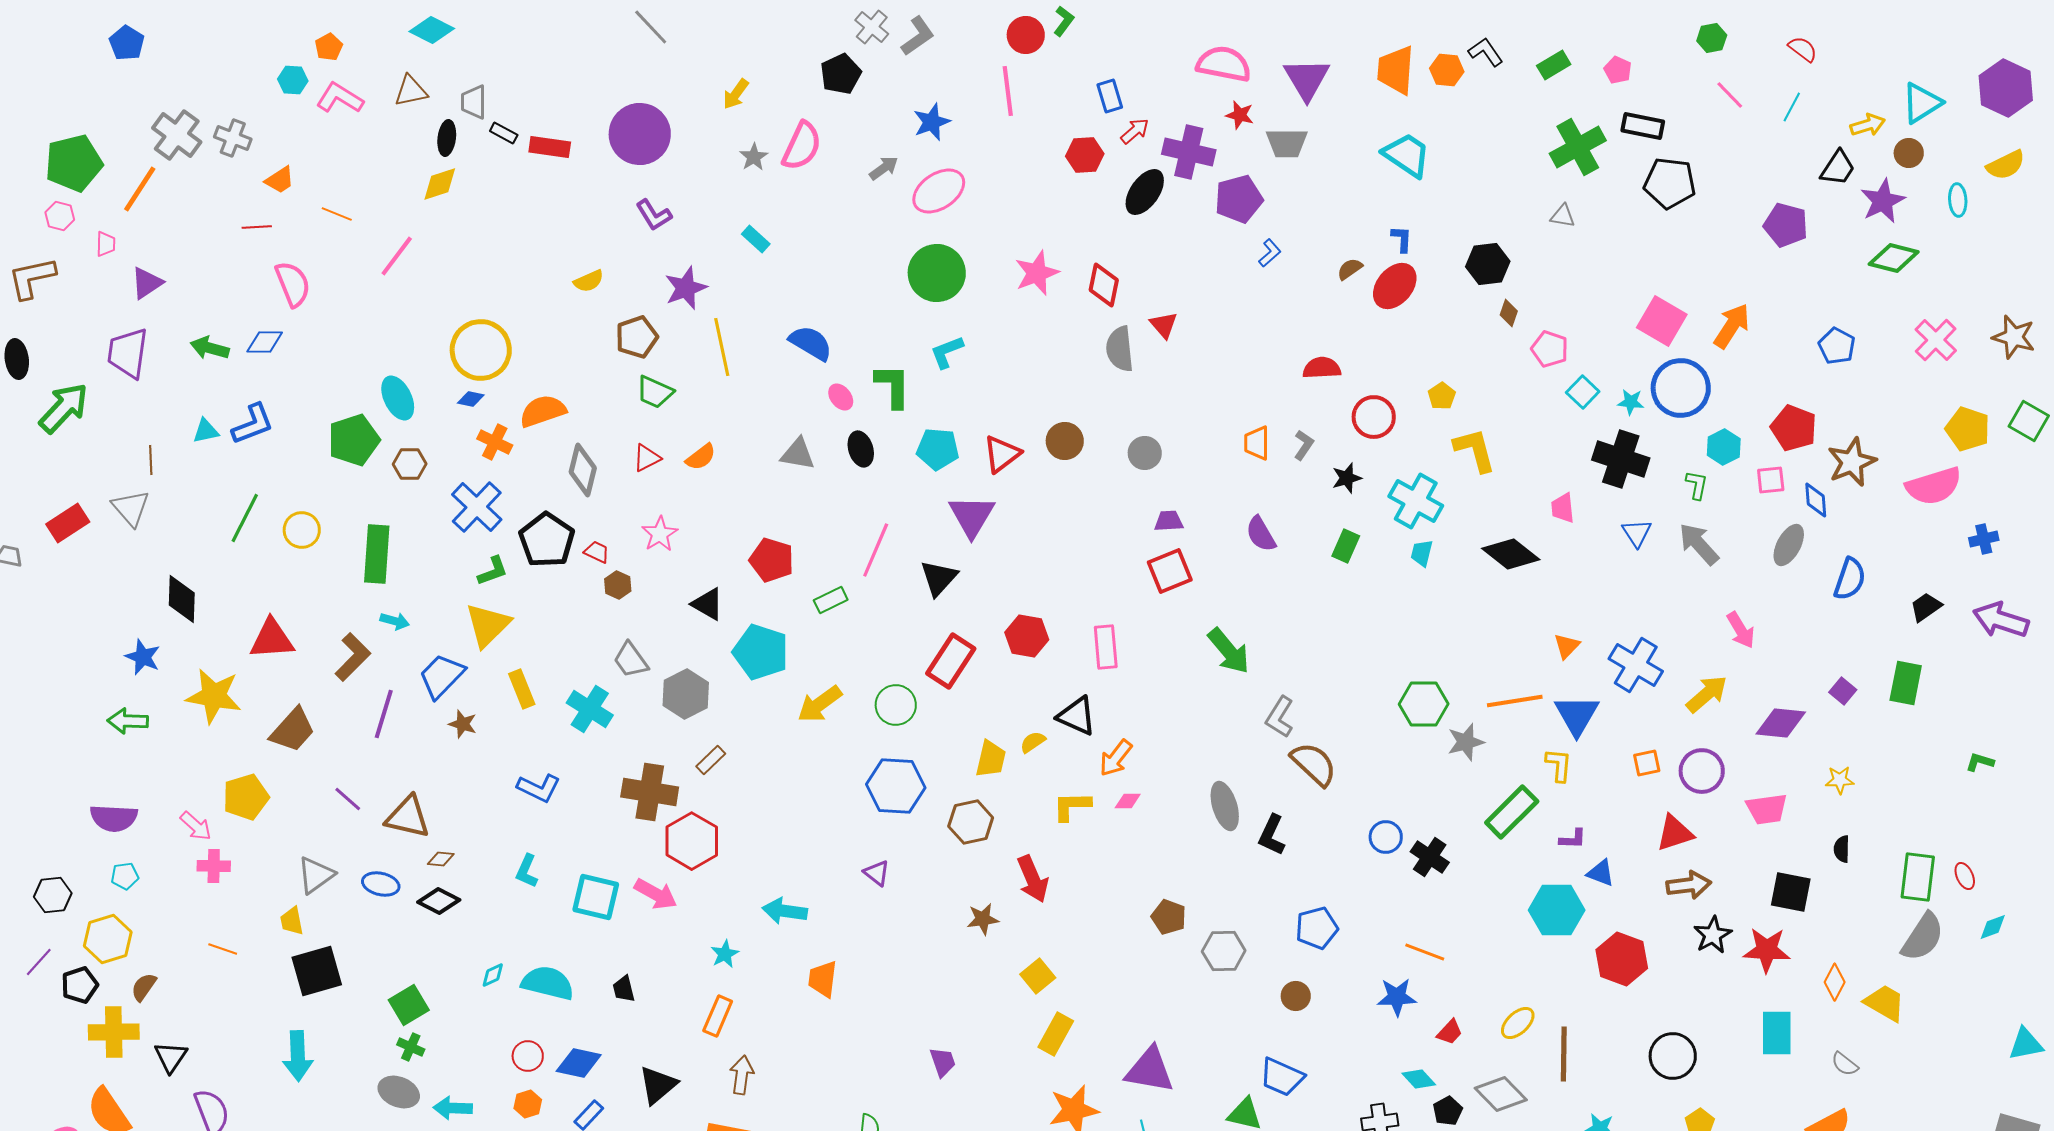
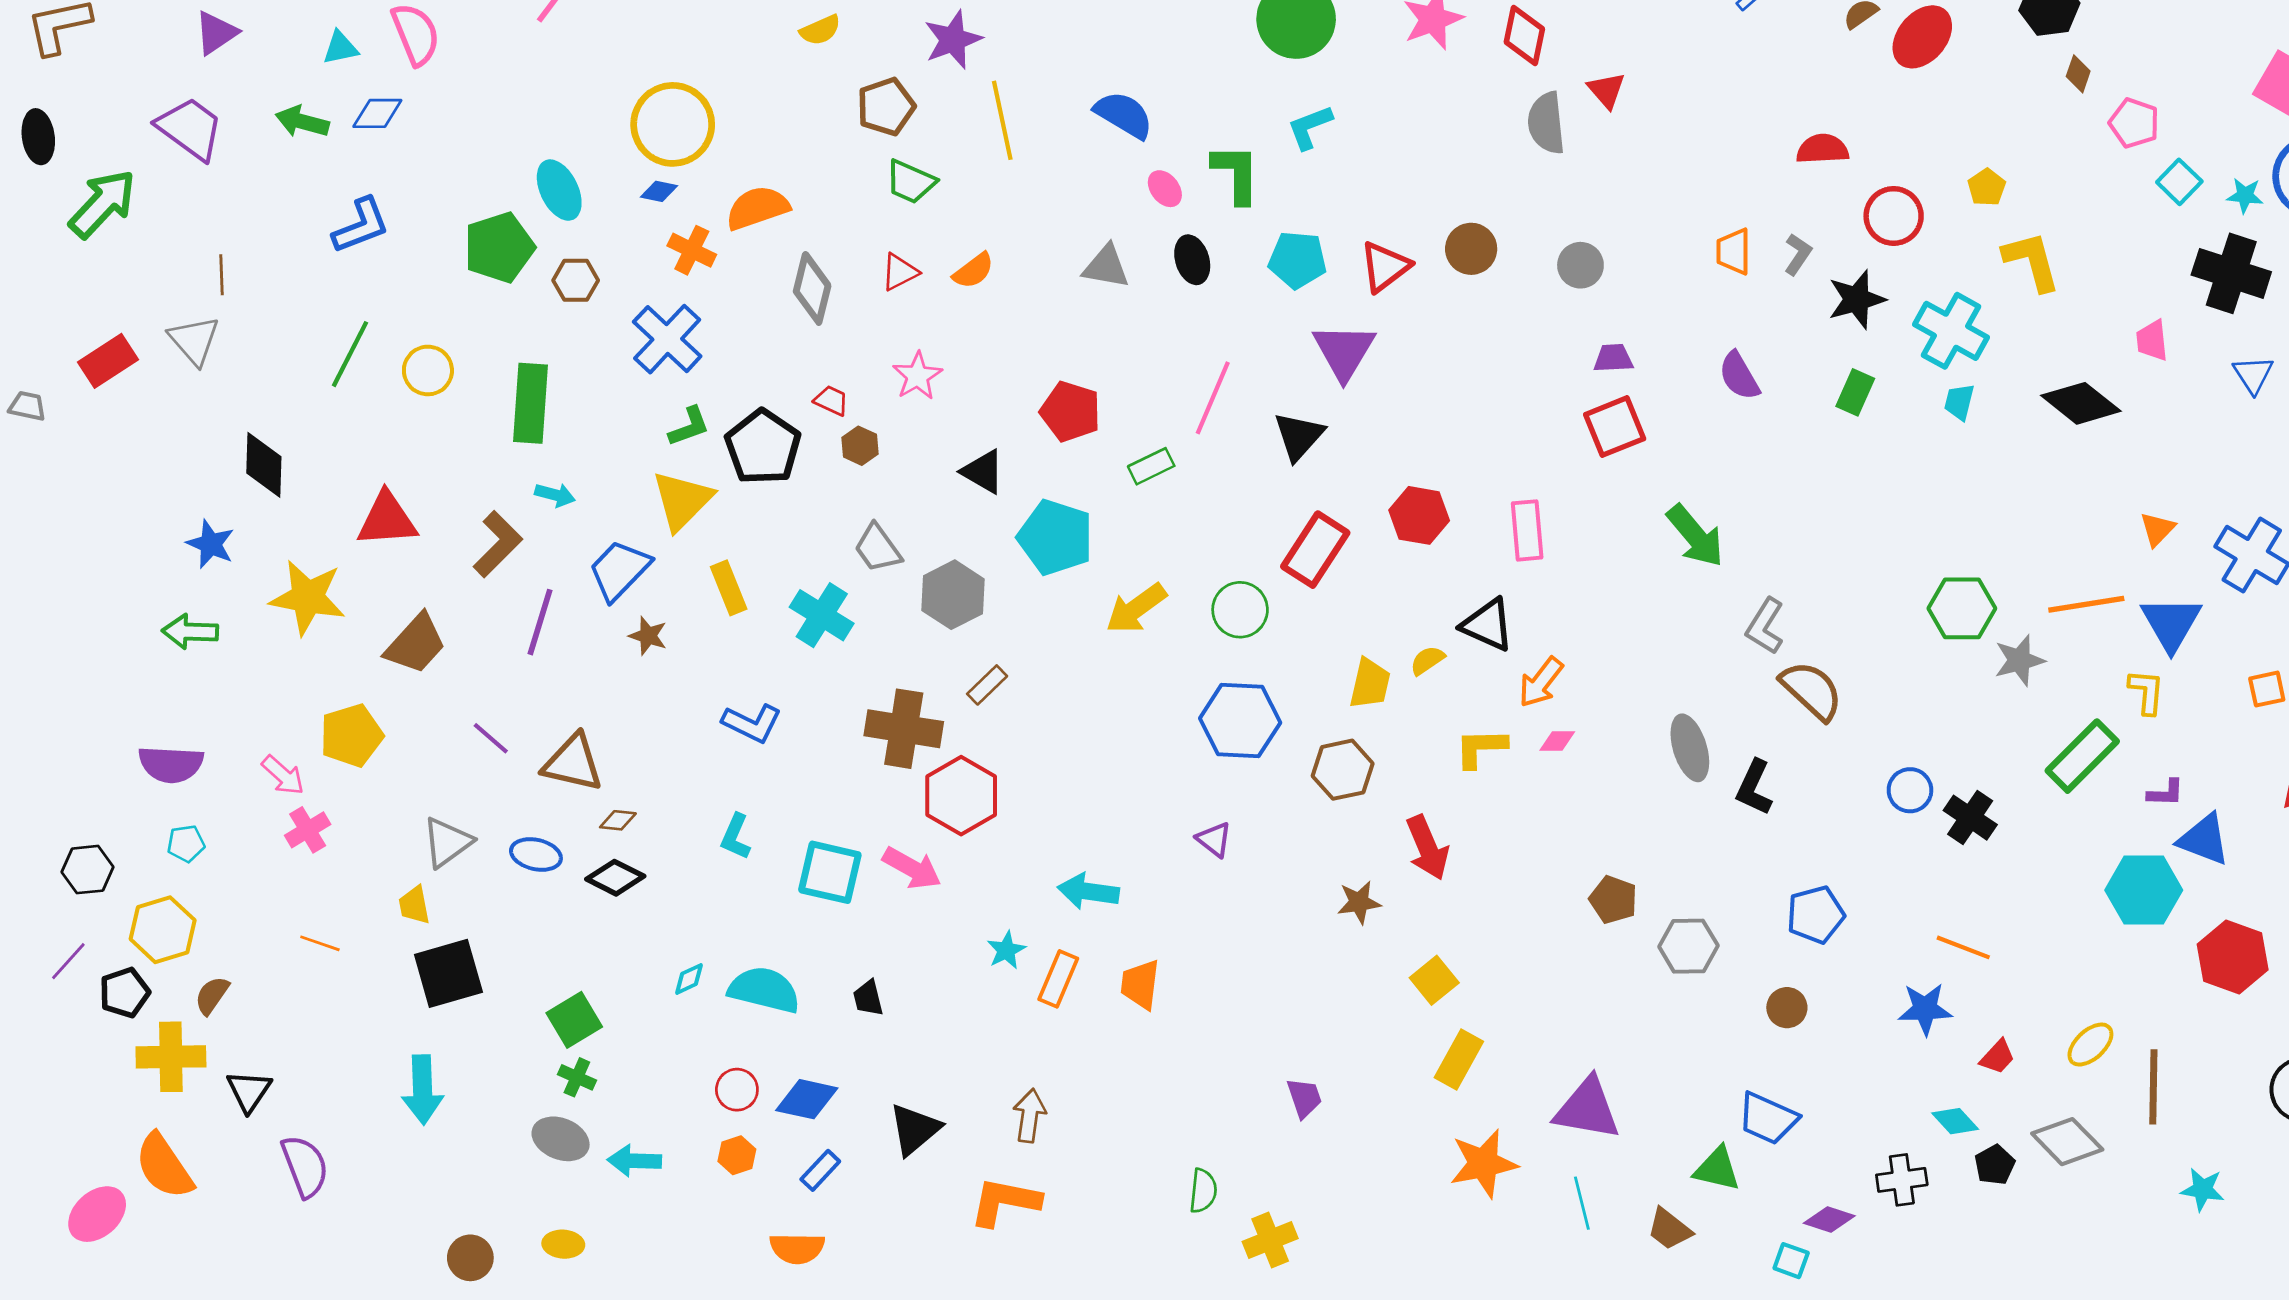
purple trapezoid: (128, 353) -> (190, 128), turned 118
cyan triangle: (206, 431) -> (340, 48), moved
black star: (1347, 478) -> (1857, 299), size x1.4
black pentagon: (547, 540) -> (763, 447), moved
pink cross: (214, 866) -> (308, 830), turned -32
blue triangle: (1601, 873) -> (2204, 839), size x1.4
orange rectangle: (718, 1016) -> (1058, 979), moved

